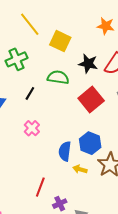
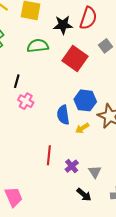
black line: (30, 93) -> (17, 81), moved
yellow arrow: (80, 169) -> (82, 128), turned -32

